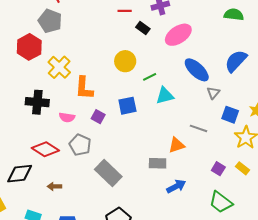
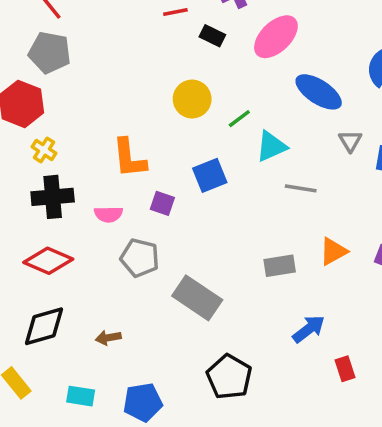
yellow cross: (59, 67) -> (44, 150), moved, size x0.6
gray triangle: (213, 93) -> (350, 141), moved
gray line: (198, 128) -> (301, 188), moved
orange triangle: (177, 145) -> (333, 251), moved
red diamond: (45, 149) -> (48, 261), moved
blue arrow: (176, 186) -> (309, 329), moved

